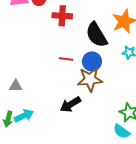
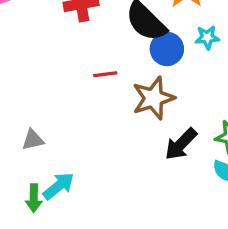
blue circle: (92, 61) -> (167, 49), moved
black arrow: (70, 104) -> (181, 144), moved

